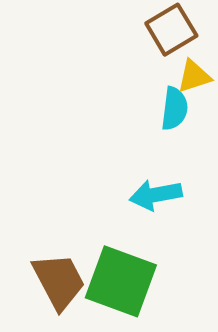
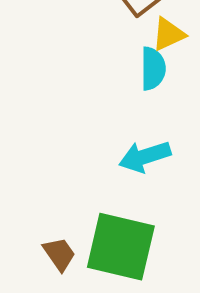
brown trapezoid: (59, 281) -> (59, 254), size x0.6

